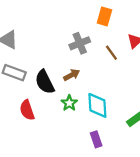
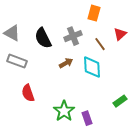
black semicircle: (45, 82) -> (43, 38), moved
green star: (69, 103) -> (64, 111), moved, size x1.5
cyan diamond: (97, 105) -> (92, 67), moved

